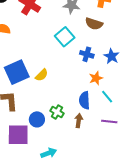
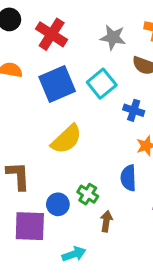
blue square: (17, 72) -> (57, 84), moved
yellow semicircle: (42, 75) -> (66, 139), size x1.6
brown arrow: (79, 121) -> (106, 221), moved

